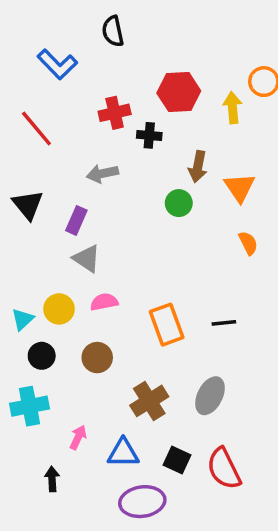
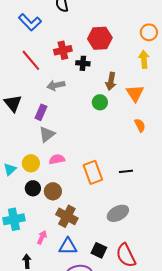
yellow arrow: (233, 108) -> (144, 59), moved
red line: (36, 128) -> (31, 60), moved
gray triangle: (87, 259) -> (47, 134), turned 48
black circle: (42, 356) -> (33, 188), moved
gray ellipse: (210, 396) -> (118, 213), turned 35
brown cross: (149, 401) -> (67, 216), moved, turned -30

